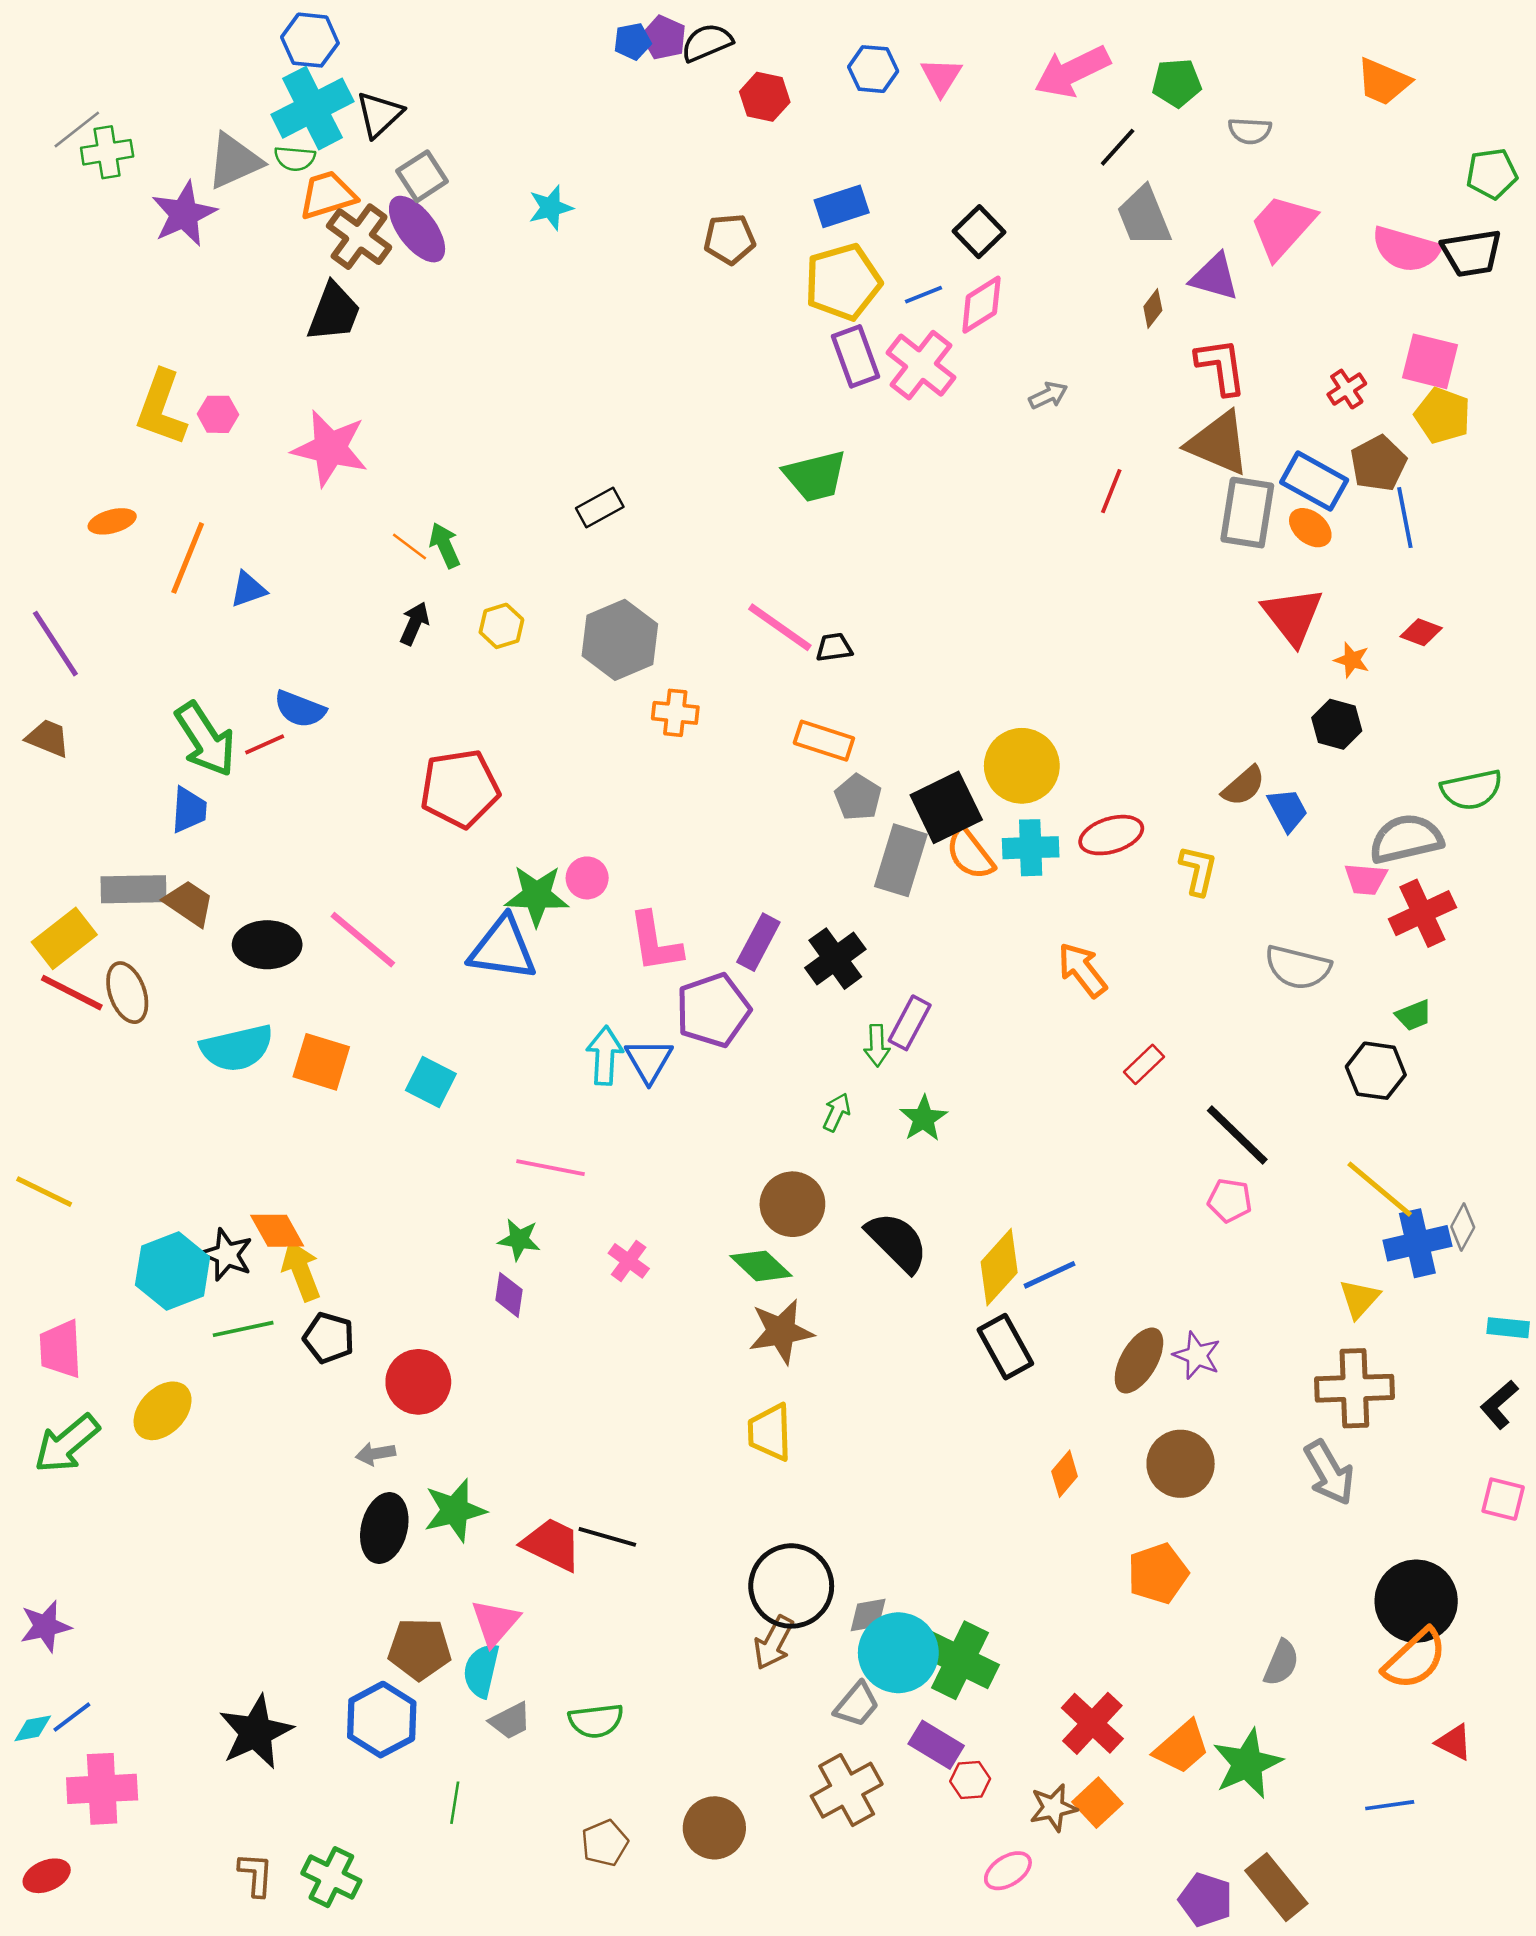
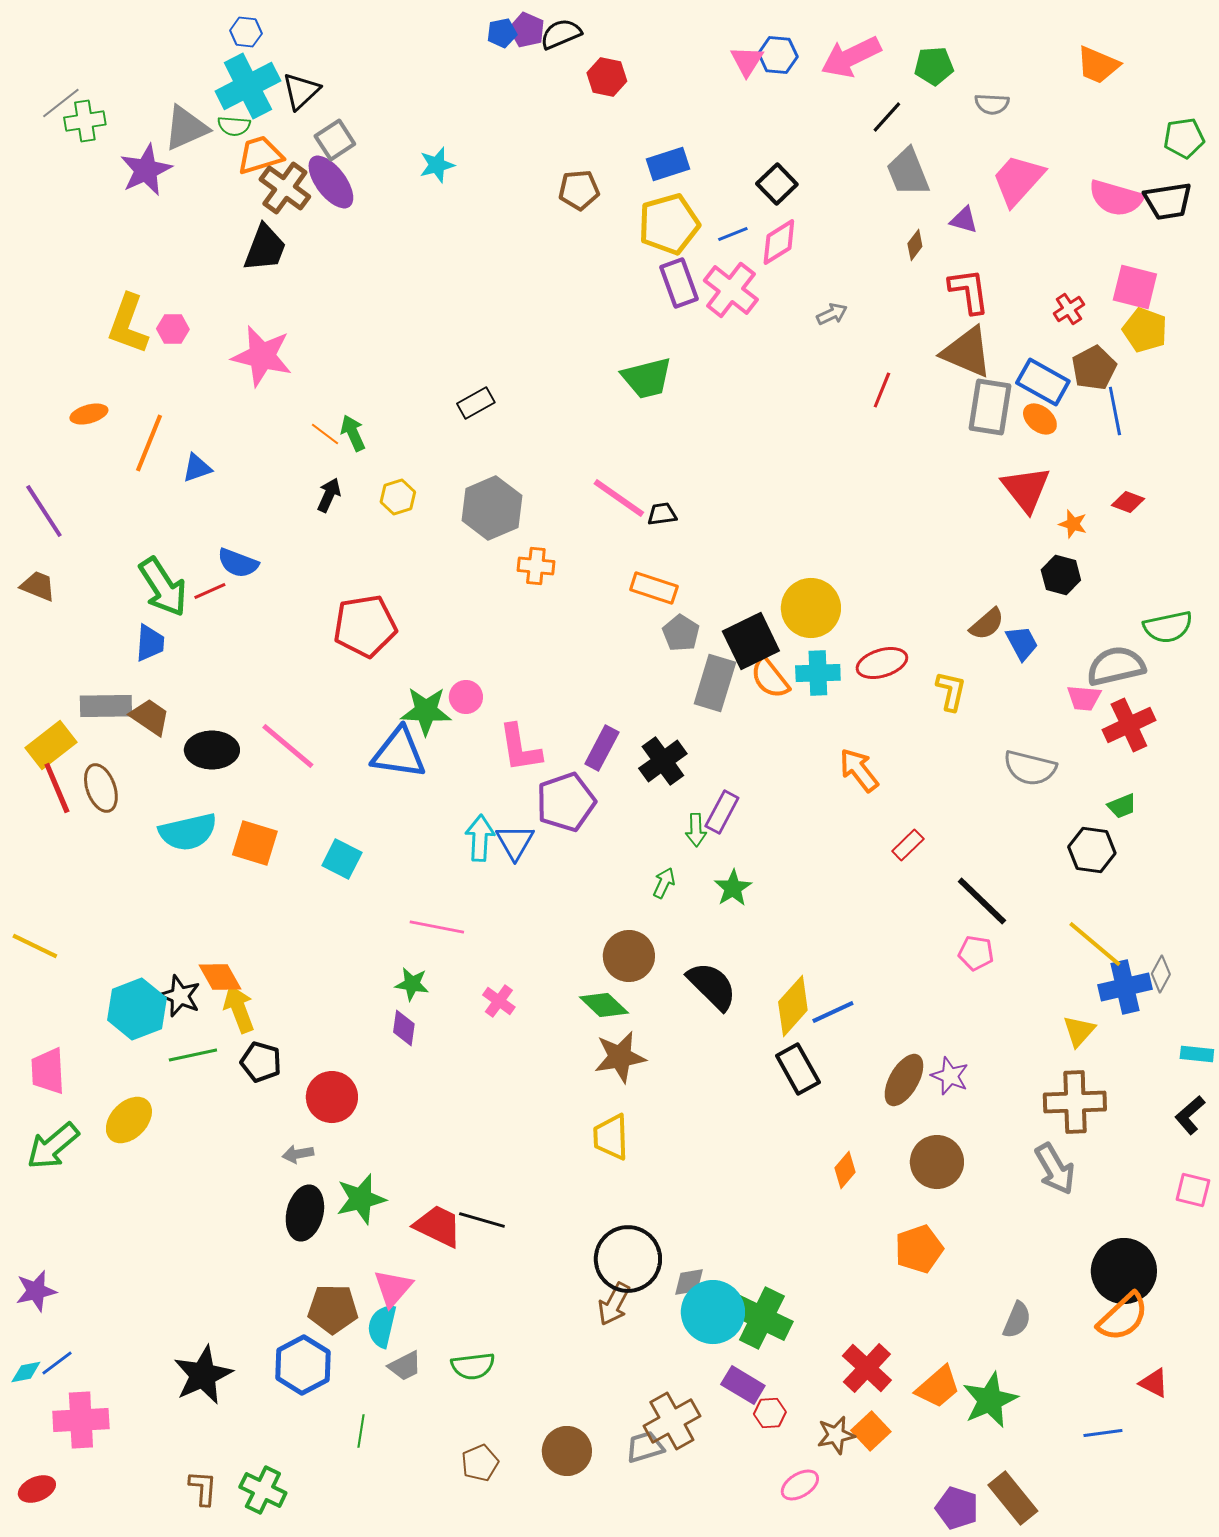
blue hexagon: (310, 40) -> (246, 32), size x0.7
blue hexagon: (873, 69) -> (778, 55), moved
purple triangle: (1215, 277) -> (964, 220), size x0.7
red line: (72, 993) -> (57, 788), turned 40
gray trapezoid: (857, 1704) -> (645, 1447), moved, turned -147

